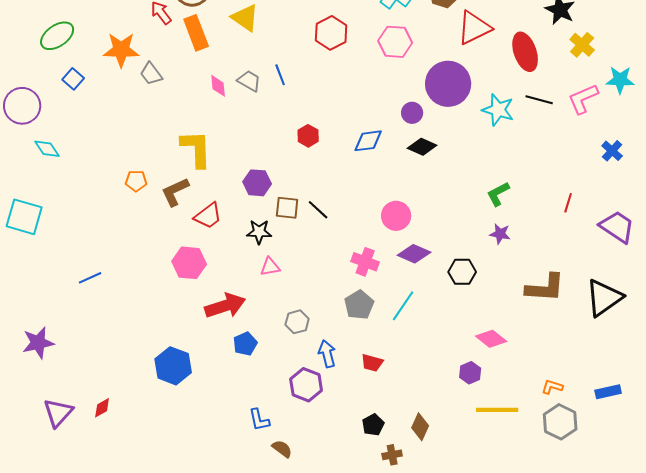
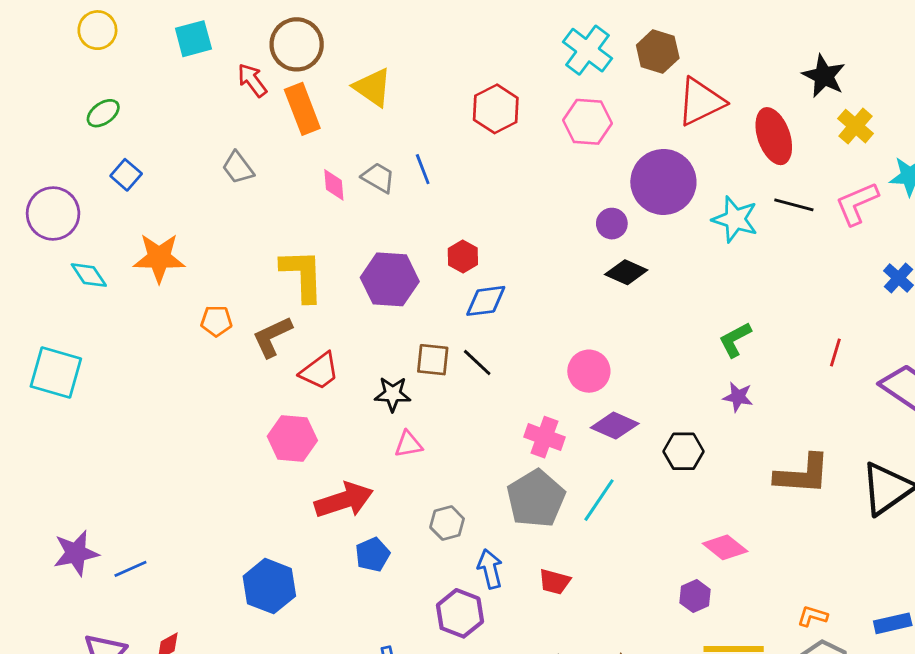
green ellipse: (57, 36) -> (103, 113), size x0.7
orange star: (121, 50) -> (159, 258), moved
blue diamond: (368, 141) -> (486, 301), moved
purple hexagon: (257, 183) -> (390, 279), moved, size x1.4
blue line: (90, 278) -> (130, 569), moved
gray pentagon: (359, 305) -> (536, 499), size x1.4

